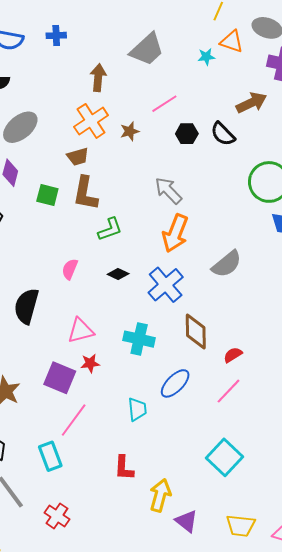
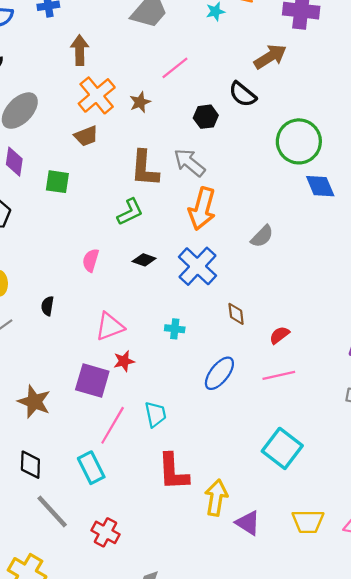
brown arrow: (98, 78) -> (80, 50), moved
black hexagon: (187, 134) -> (206, 117), moved
brown L-shape: (85, 193) -> (145, 168), moved
gray semicircle: (227, 264) -> (262, 236), size x0.7
black semicircle: (26, 306) -> (47, 306), size x0.5
brown diamond: (196, 331) -> (236, 314), size x0.6
cyan cross: (139, 339) -> (175, 329), size x0.6
pink line: (228, 391) -> (279, 375), turned 40
cyan trapezoid: (137, 409) -> (155, 414), moved
red L-shape: (124, 468) -> (173, 472), size x1.4

